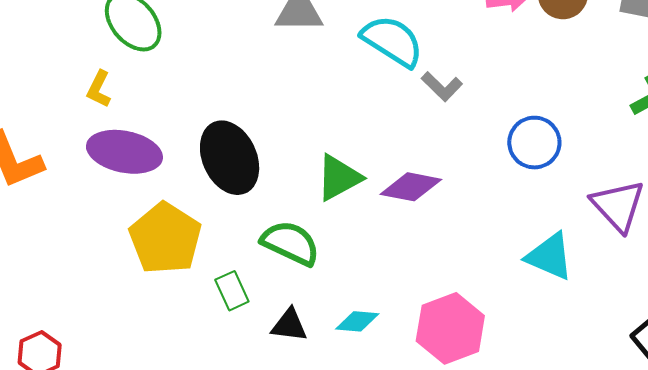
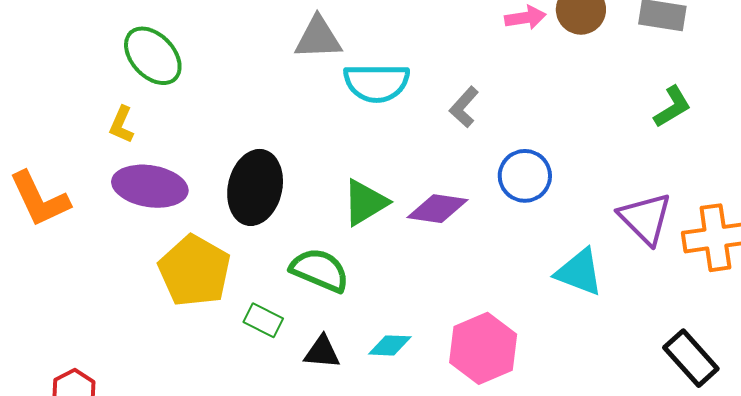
cyan semicircle: (392, 41) -> (377, 83), moved, turned 150
gray L-shape: (442, 86) -> (464, 107), turned 90
blue circle: (534, 143) -> (525, 176), moved
black ellipse: (230, 158) -> (255, 187), turned 40
green rectangle: (232, 291) -> (263, 320), turned -36

